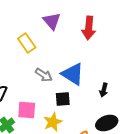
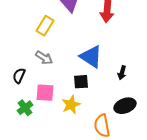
yellow rectangle: (27, 43) -> (45, 26), turned 66
gray arrow: (44, 75) -> (44, 58), moved

